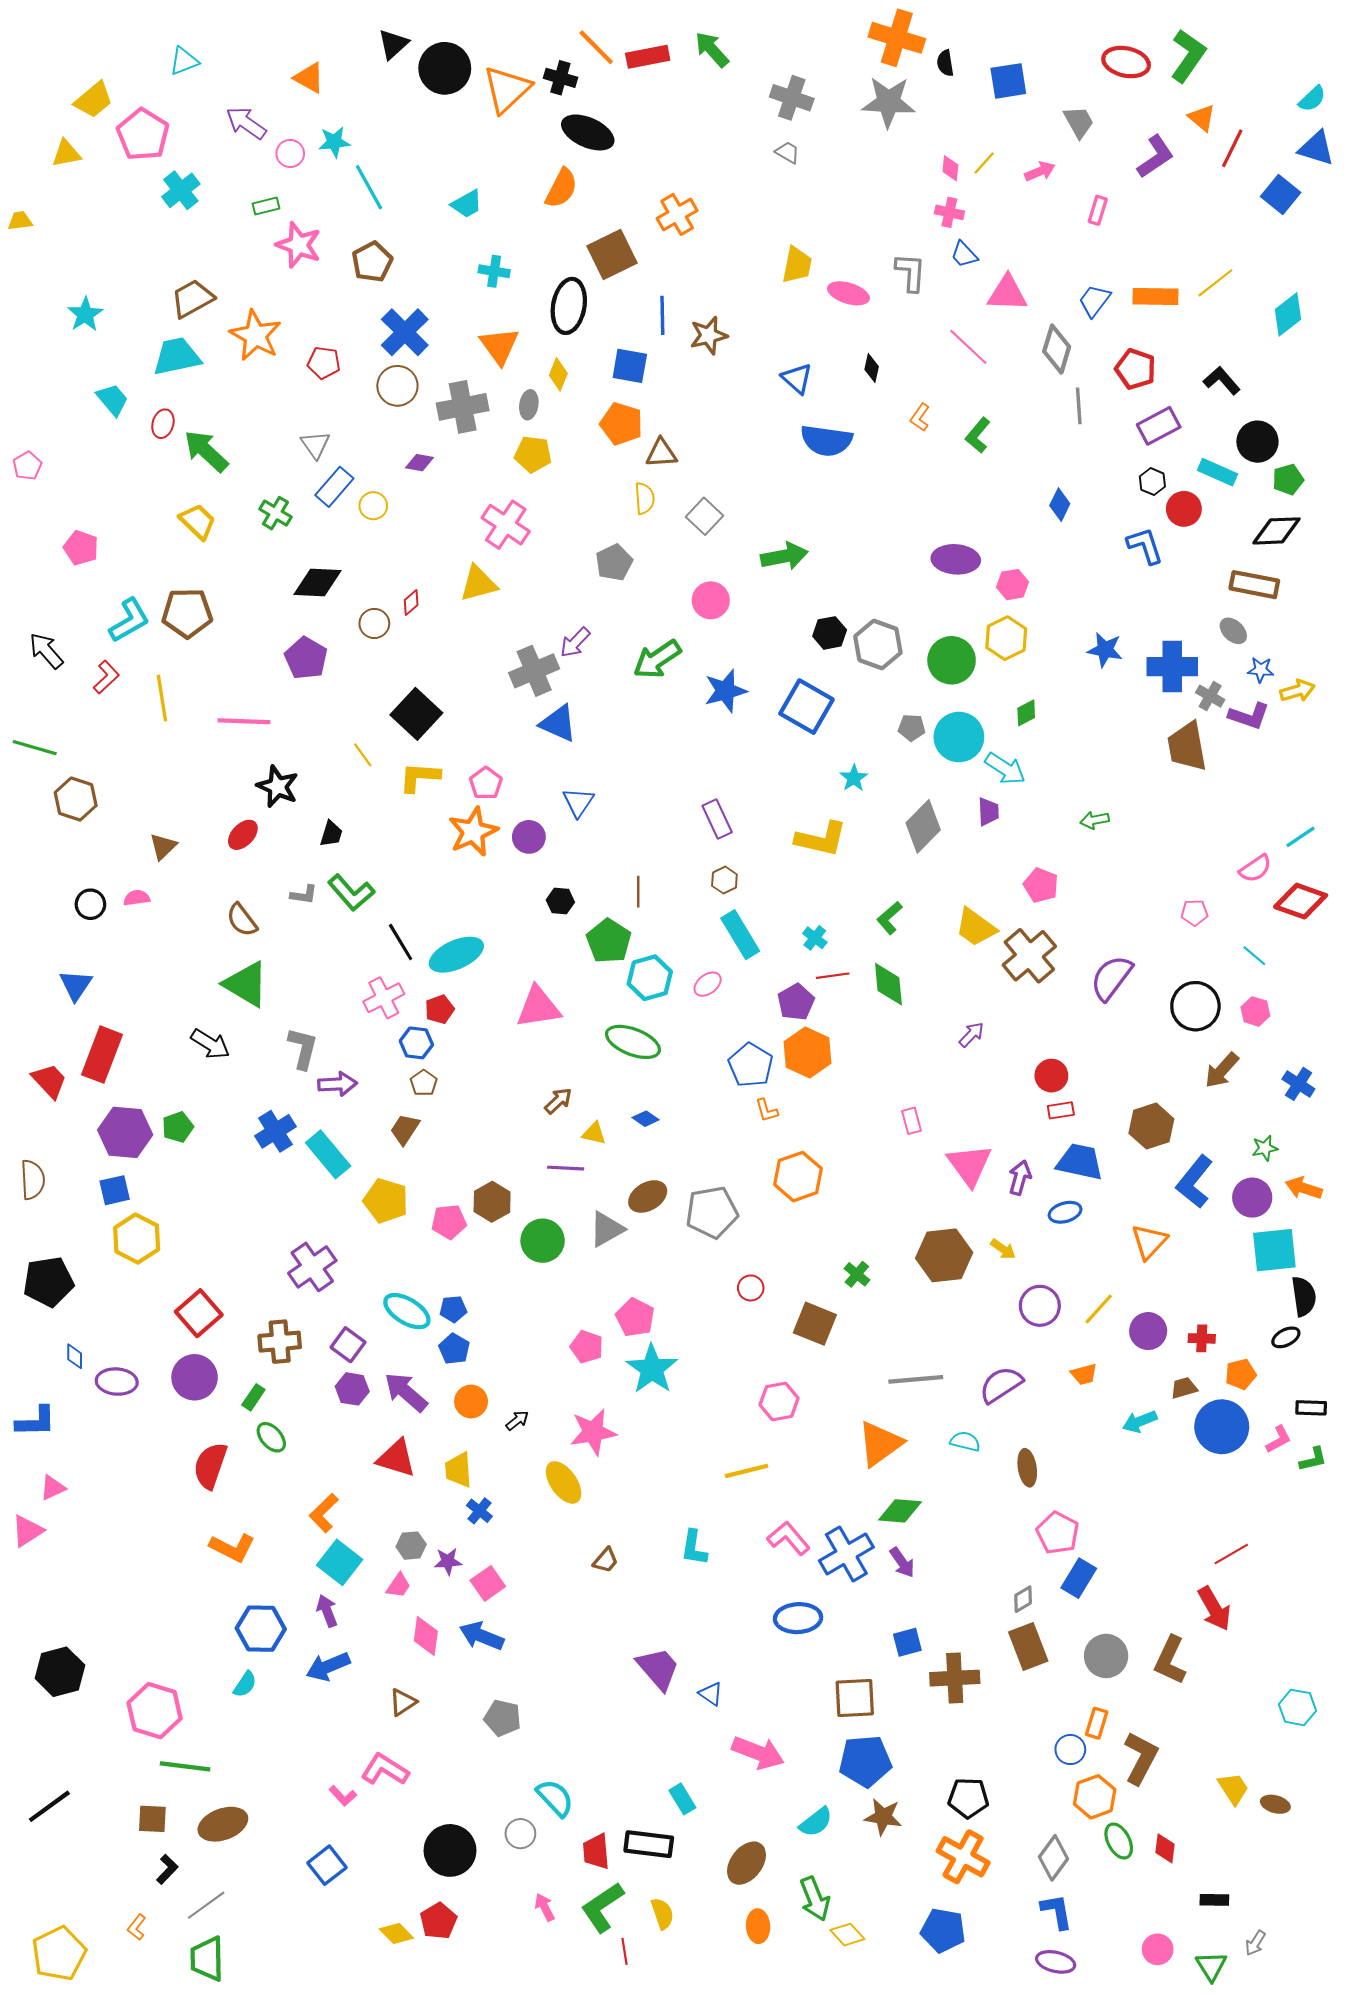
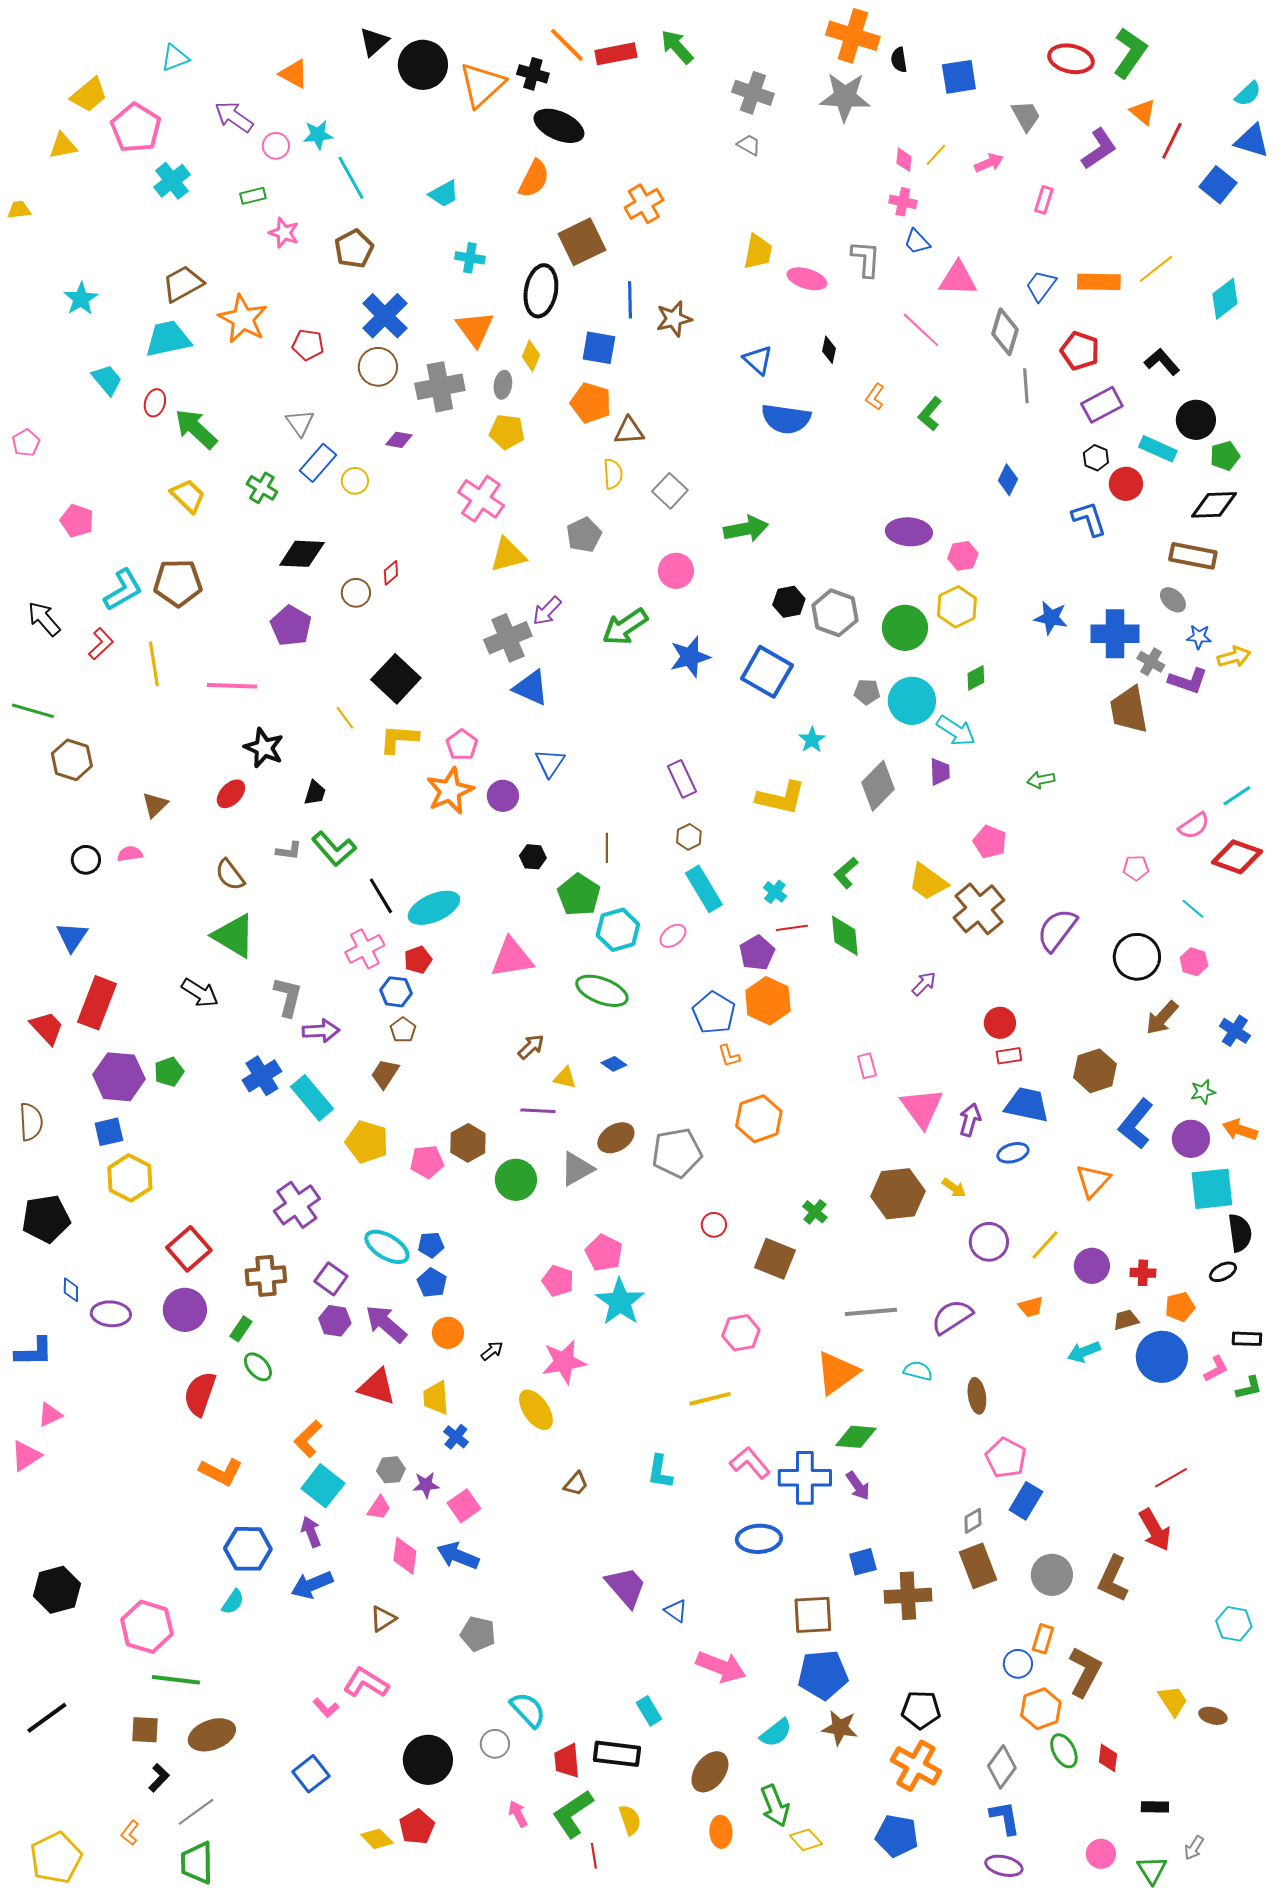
pink star: (299, 245) -> (284, 233), size x0.7
yellow triangle: (478, 584) -> (508, 555), moved
blue cross: (846, 1554) -> (805, 1478), turned 30

